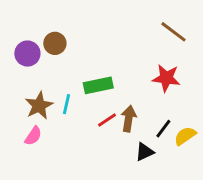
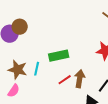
brown circle: (55, 43) -> (20, 27), moved
brown star: (39, 106) -> (18, 70), turned -30

